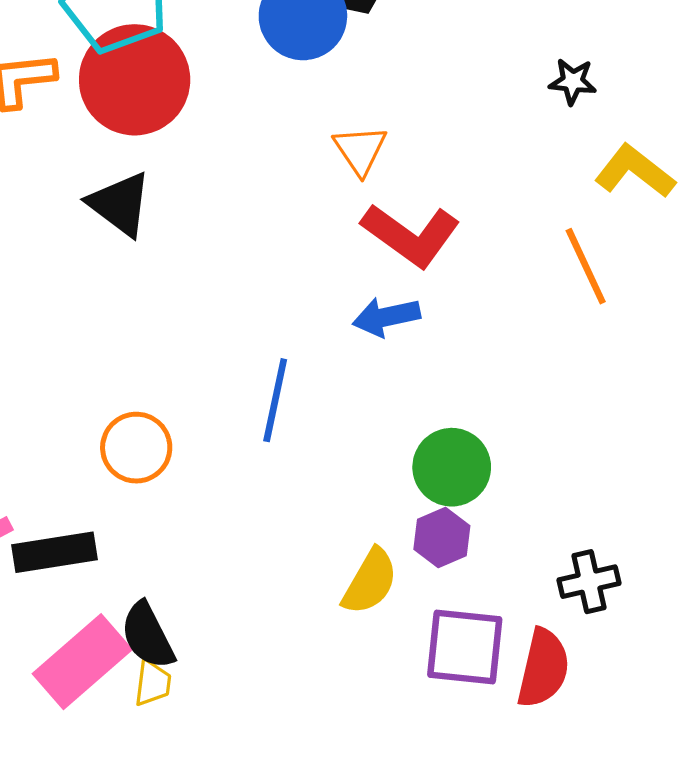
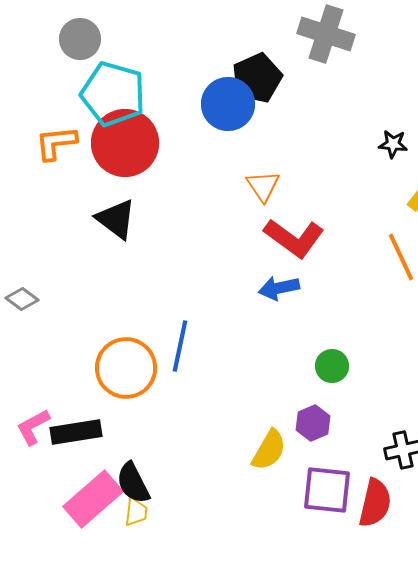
blue line: (275, 400) -> (180, 346), moved
orange circle: (136, 448) -> (126, 368), size x1.4
green circle: (452, 467) -> (332, 366), moved, size x0.7

